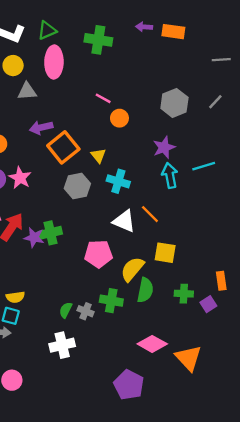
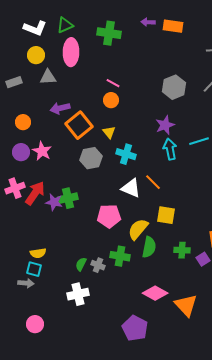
orange circle: (119, 118) -> (111, 100), moved

